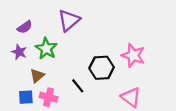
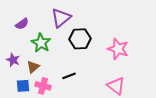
purple star: (19, 52) -> (13, 60), moved
black hexagon: (102, 68) -> (80, 39), moved
black line: (78, 86) -> (69, 76), turned -72

